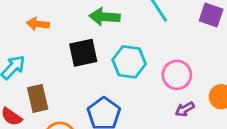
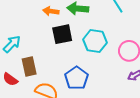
orange arrow: (38, 24) -> (51, 11), moved

